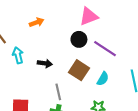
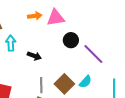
pink triangle: (89, 16) -> (56, 18), moved
brown square: (79, 70) -> (64, 84), moved

